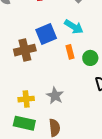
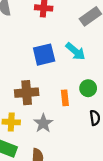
brown cross: (25, 50) -> (27, 93), moved
orange rectangle: (70, 52) -> (65, 98), moved

